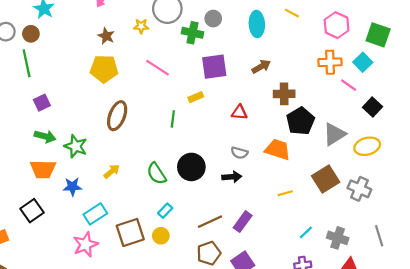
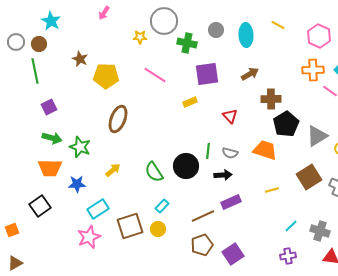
gray circle: (213, 19) -> (216, 30), moved
brown star: (106, 36) -> (80, 59), moved
red triangle: (239, 112) -> (230, 116), turned 42
green line: (173, 119) -> (208, 151), moved
purple rectangle: (243, 222) -> (231, 202), moved, turned 30

